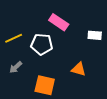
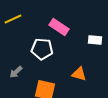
yellow line: (14, 38) -> (13, 19), moved

